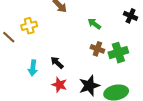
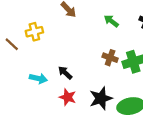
green arrow: (94, 24) -> (111, 21), moved
cyan arrow: (33, 68) -> (38, 78), turned -84

